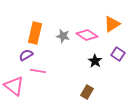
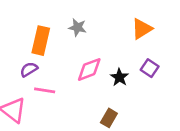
pink diamond: (87, 35) -> (89, 69), moved, turned -55
gray star: (63, 36) -> (77, 27), moved

